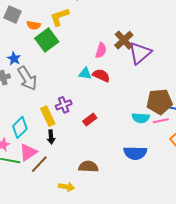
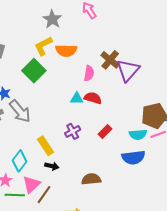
orange semicircle: (34, 25) -> (66, 50), moved, size x1.5
purple cross: (64, 105) -> (73, 131), moved
red rectangle: (90, 120) -> (105, 131), moved
black arrow: (51, 137) -> (52, 166), turned -64
blue semicircle: (135, 153) -> (133, 157), moved
brown semicircle: (88, 167) -> (91, 179), moved

